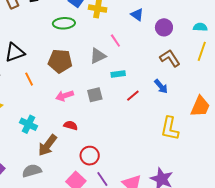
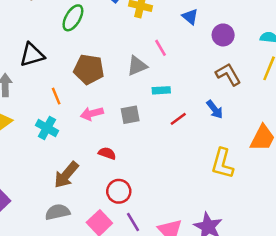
green ellipse: (64, 23) -> (73, 18), moved, turned -60
orange line: (29, 79) -> (56, 96), moved
cyan cross: (29, 124) -> (47, 128), moved
red semicircle: (71, 125) -> (107, 153), moved
gray semicircle: (32, 171) -> (57, 212), moved

